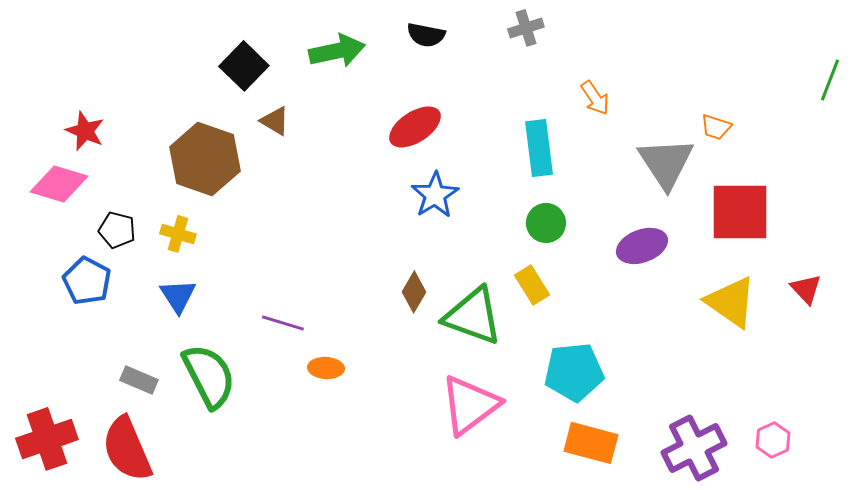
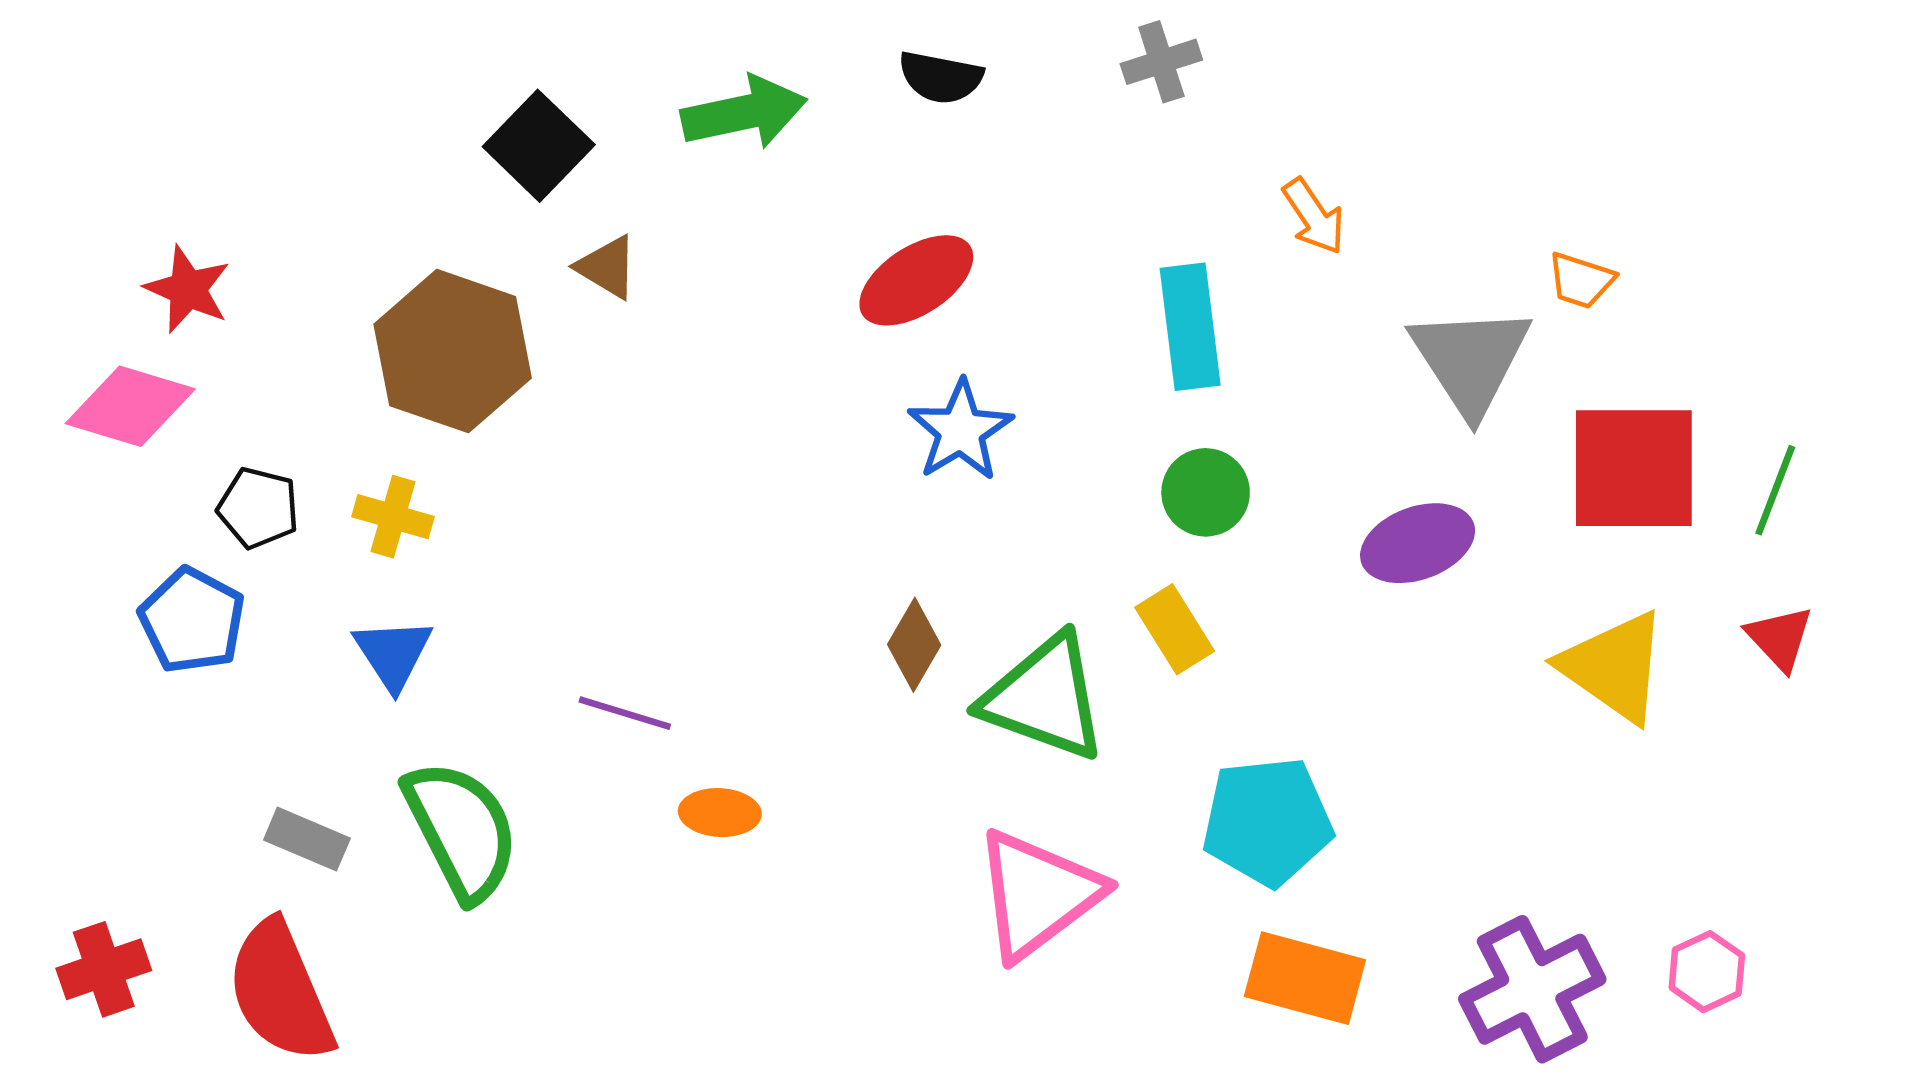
green line: (830, 80) -> (1775, 490), moved
red cross: (47, 439) -> (104, 969), size x0.7

